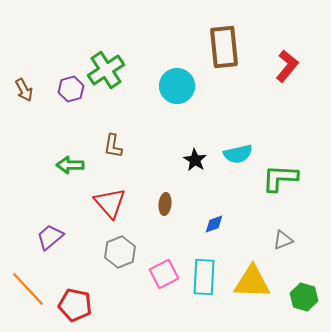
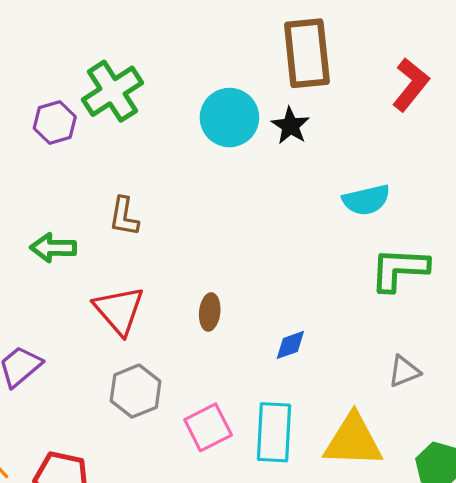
cyan semicircle: (238, 154) -> (366, 200), moved
black star: (195, 160) -> (290, 126), moved

